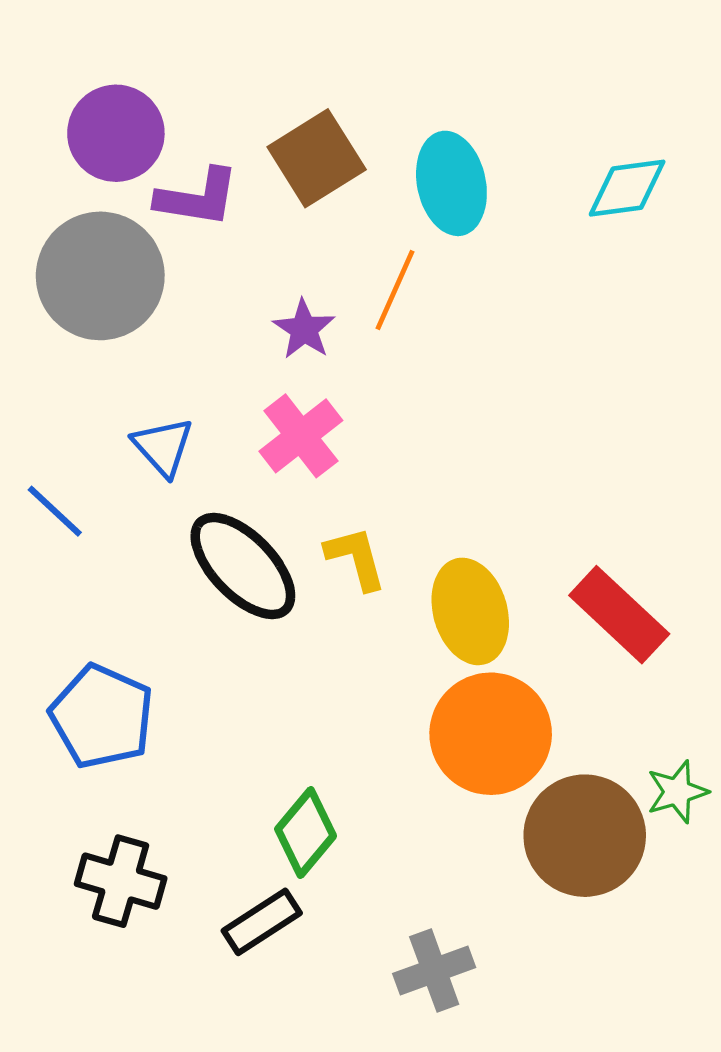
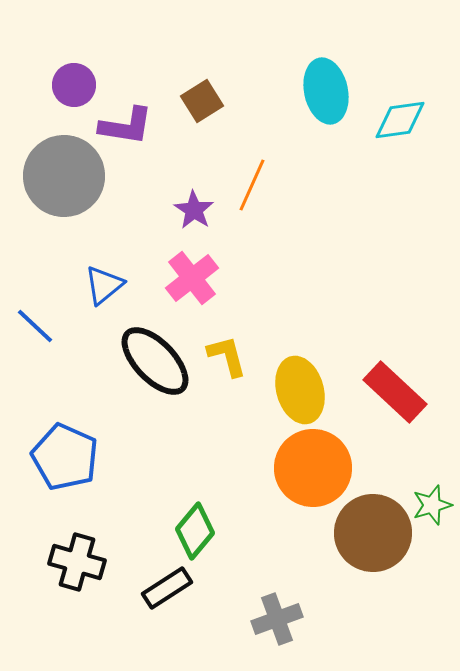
purple circle: (116, 133) -> (74, 85), size x0.7
brown square: (317, 158) -> (202, 101), size x0.7
cyan ellipse: (451, 183) -> (326, 91), moved
blue triangle: (163, 447) -> (104, 285), turned 33

